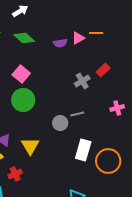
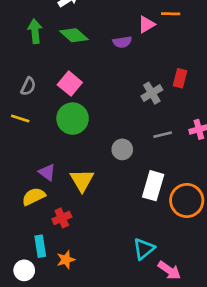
orange line: (96, 33) -> (171, 14), moved
pink triangle: (78, 38) -> (146, 24), moved
red rectangle: (103, 70) -> (180, 78), turned -32
gray line: (77, 114) -> (163, 135), moved

